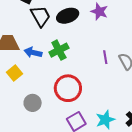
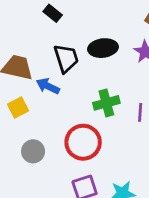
black trapezoid: (40, 16) -> (66, 58), moved
green cross: (59, 50) -> (106, 103), moved

